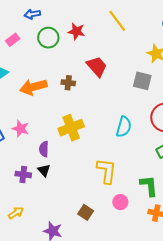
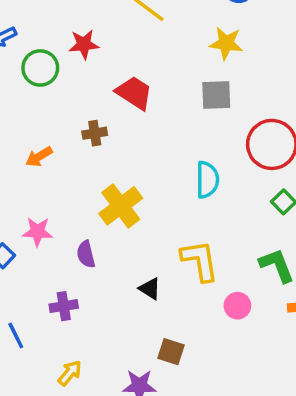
orange arrow: (33, 87) -> (39, 157), size x0.6
black triangle: (44, 170) -> (150, 289), moved
brown square: (86, 212) -> (171, 352), moved

